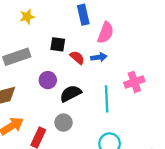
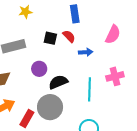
pink semicircle: (106, 33) -> (113, 34), moved
red semicircle: (77, 58) -> (69, 36), moved
gray circle: (63, 123) -> (50, 107), size x1.6

